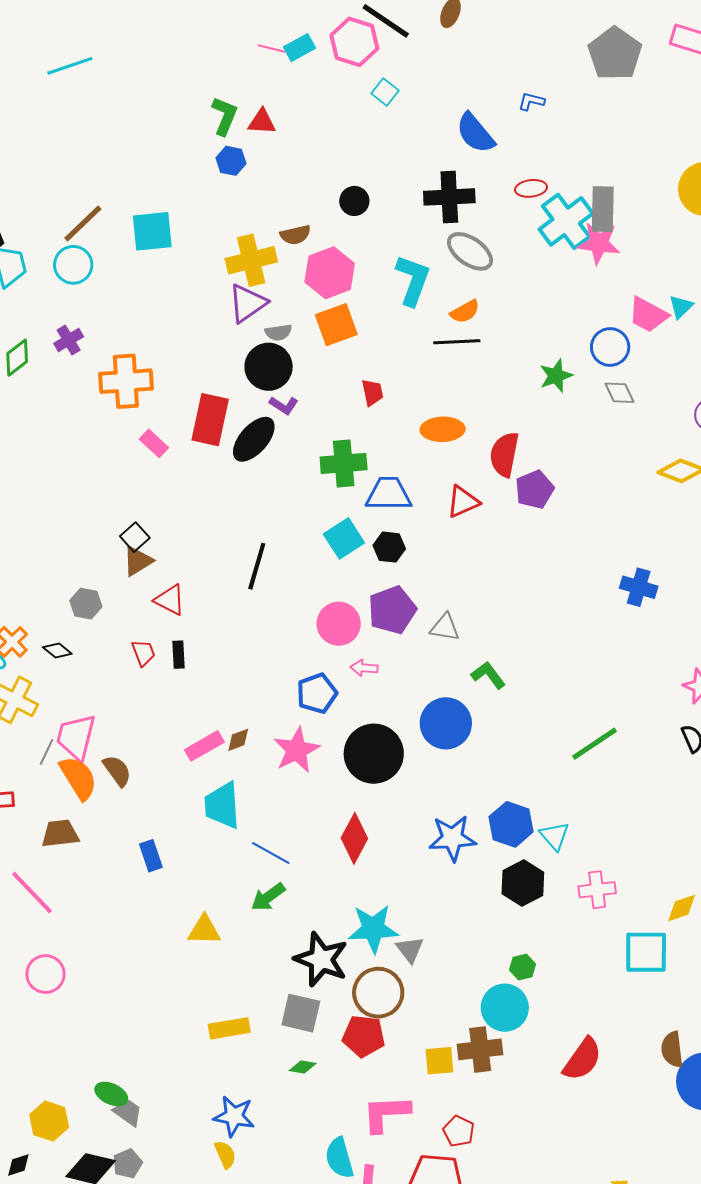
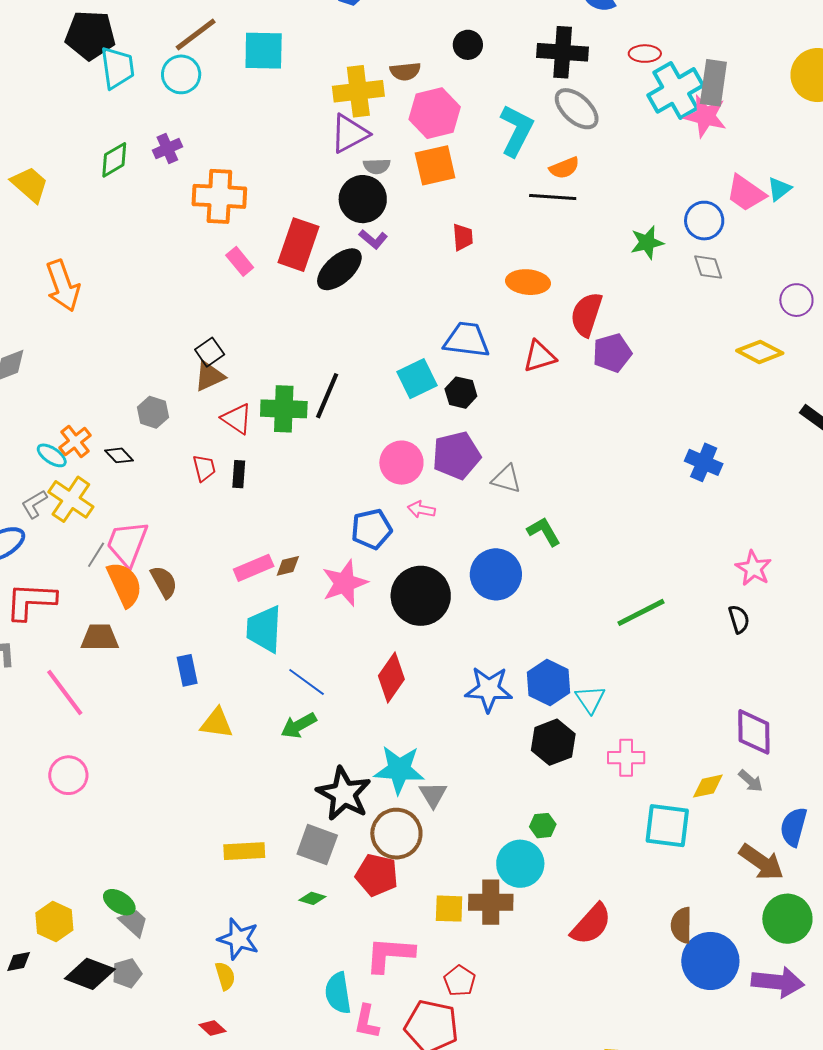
green cross: (344, 463) -> (284, 409), moved
yellow triangle: (204, 930) -> (217, 723), moved

